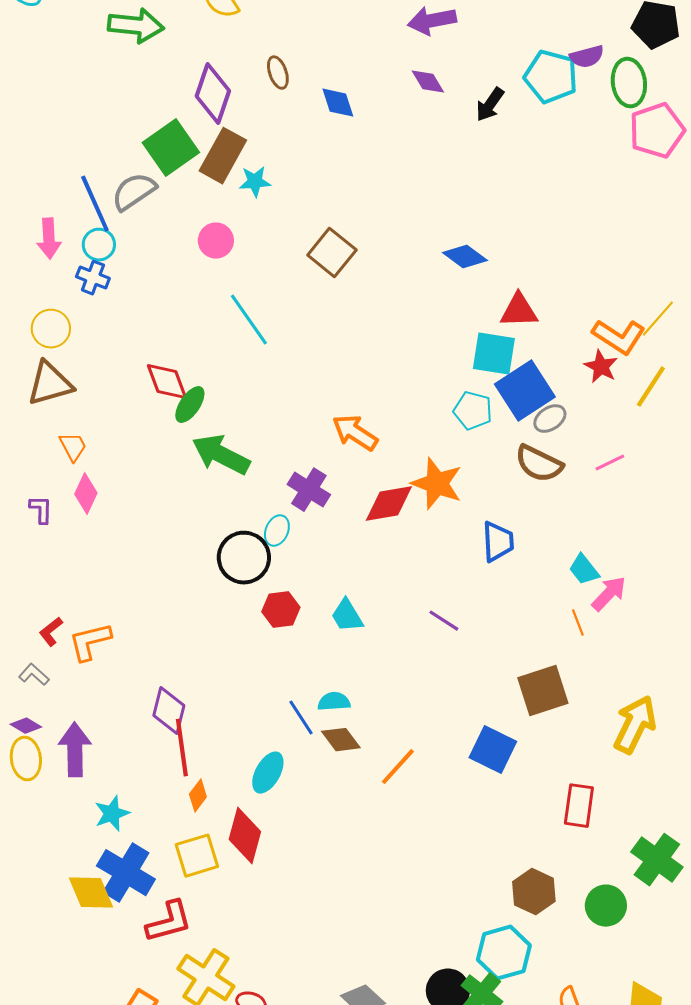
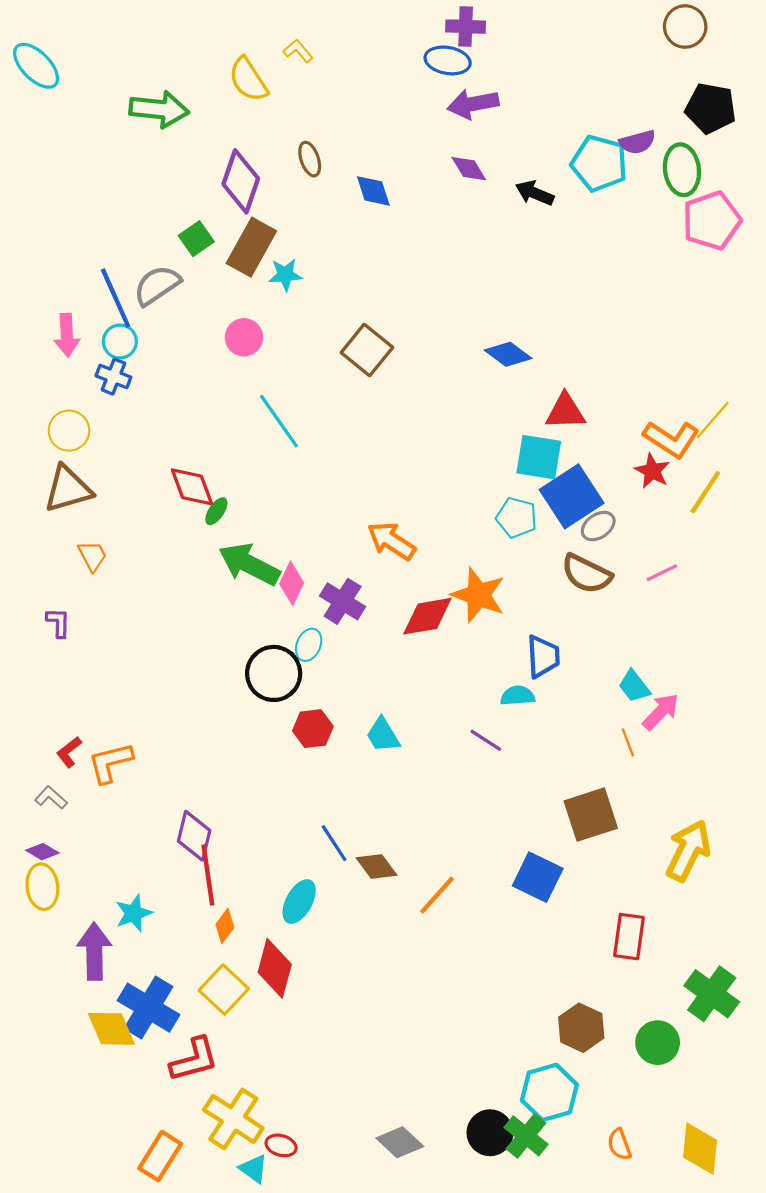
black arrow: (490, 105) -> (535, 193), turned 78
green square: (171, 148) -> (196, 239), size x0.6
green ellipse: (190, 405) -> (216, 511), size x0.7
pink diamond: (86, 494) -> (292, 583), moved
cyan semicircle: (334, 702) -> (518, 696), moved
purple arrow: (75, 750) -> (94, 951), moved
cyan star: (112, 814) -> (134, 913), moved
yellow square: (197, 856) -> (224, 990), turned -30

